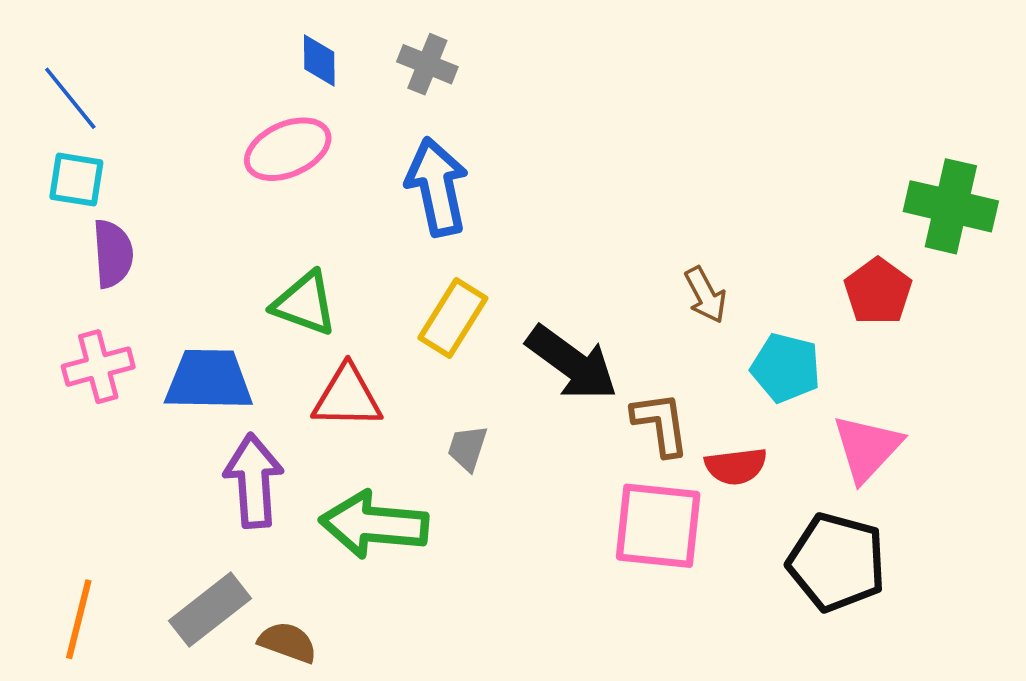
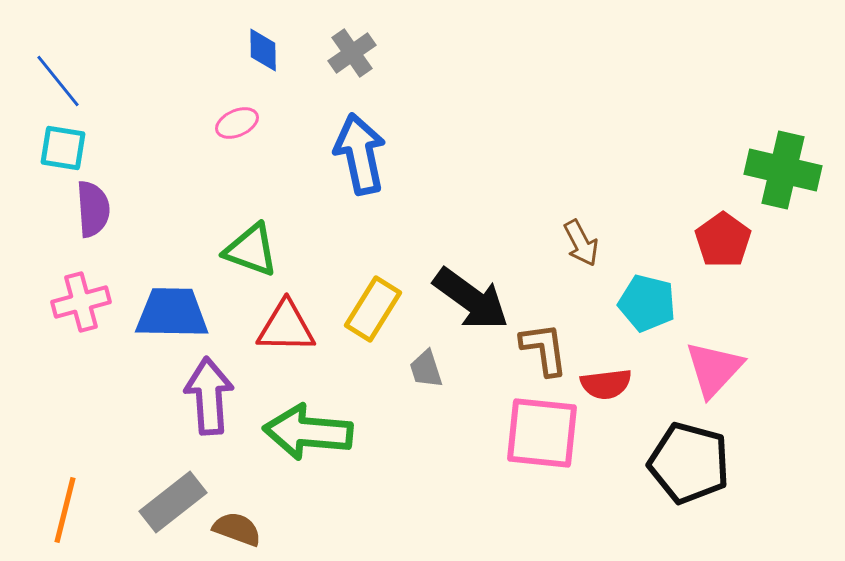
gray cross: (427, 64) -> (352, 53), turned 33
pink ellipse: (288, 149) -> (237, 123), size x0.6
yellow rectangle: (453, 318) -> (373, 309), moved
gray trapezoid: (467, 448) -> (426, 369), moved, turned -36

